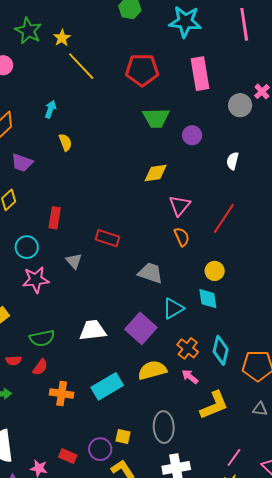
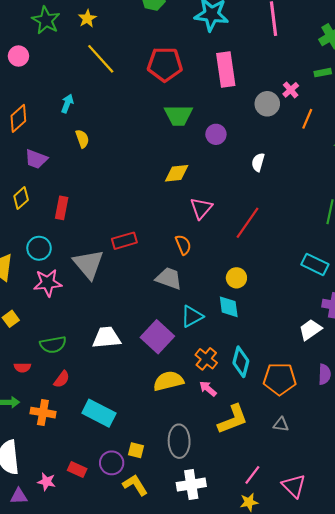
yellow star: (62, 38) -> (87, 19), moved
red rectangle: (55, 218) -> (62, 208), moved
orange semicircle: (182, 237) -> (183, 245), moved
red rectangle: (107, 238) -> (124, 241), turned -35
gray triangle: (74, 261) -> (88, 264), size x1.8
red semicircle: (40, 367) -> (62, 379), moved
cyan rectangle: (107, 386) -> (99, 413), moved, turned 56
orange cross: (62, 394) -> (43, 413), moved

